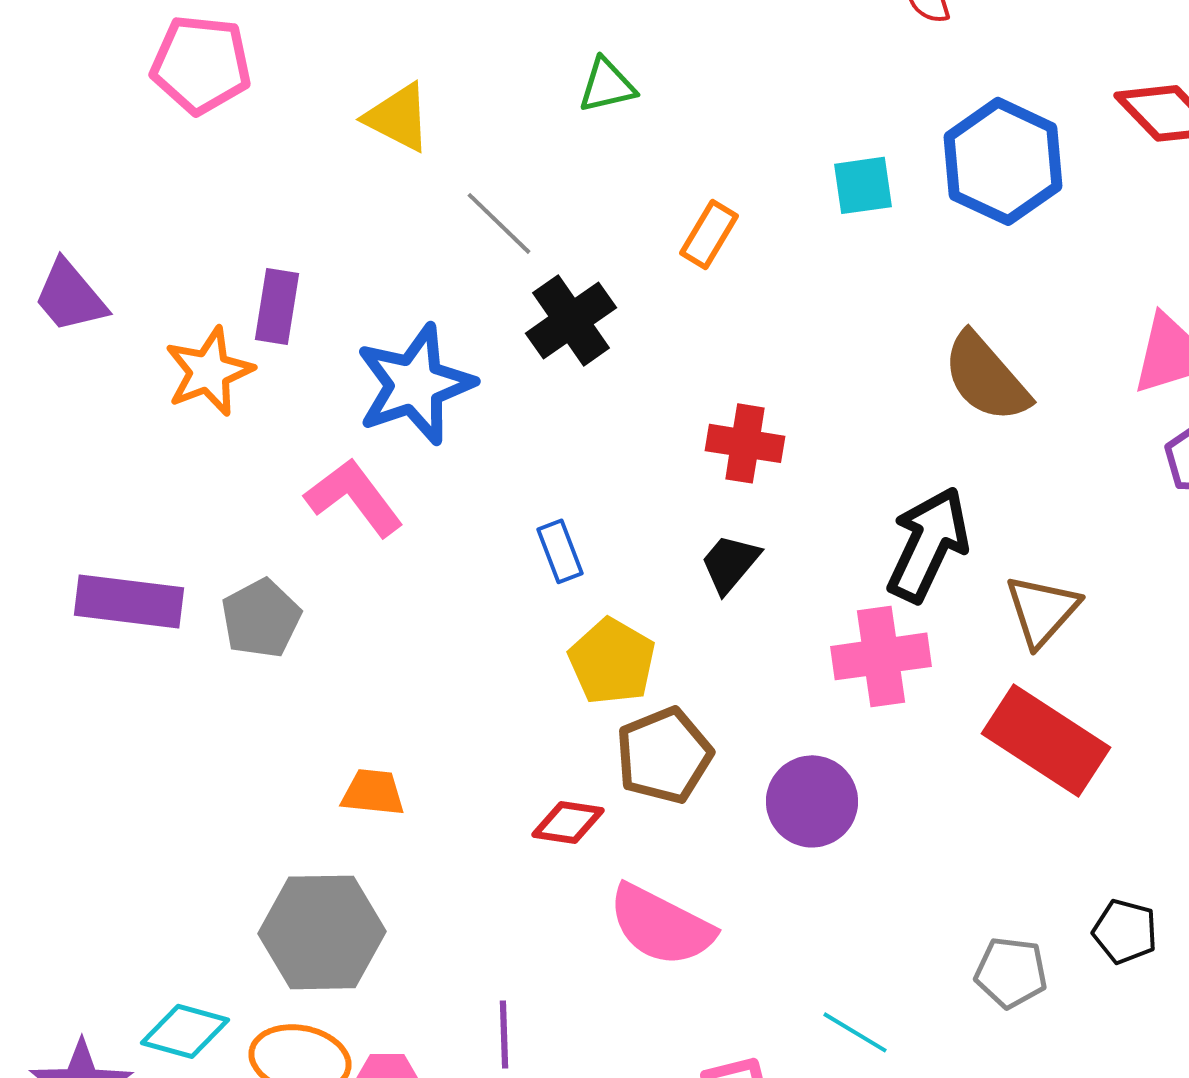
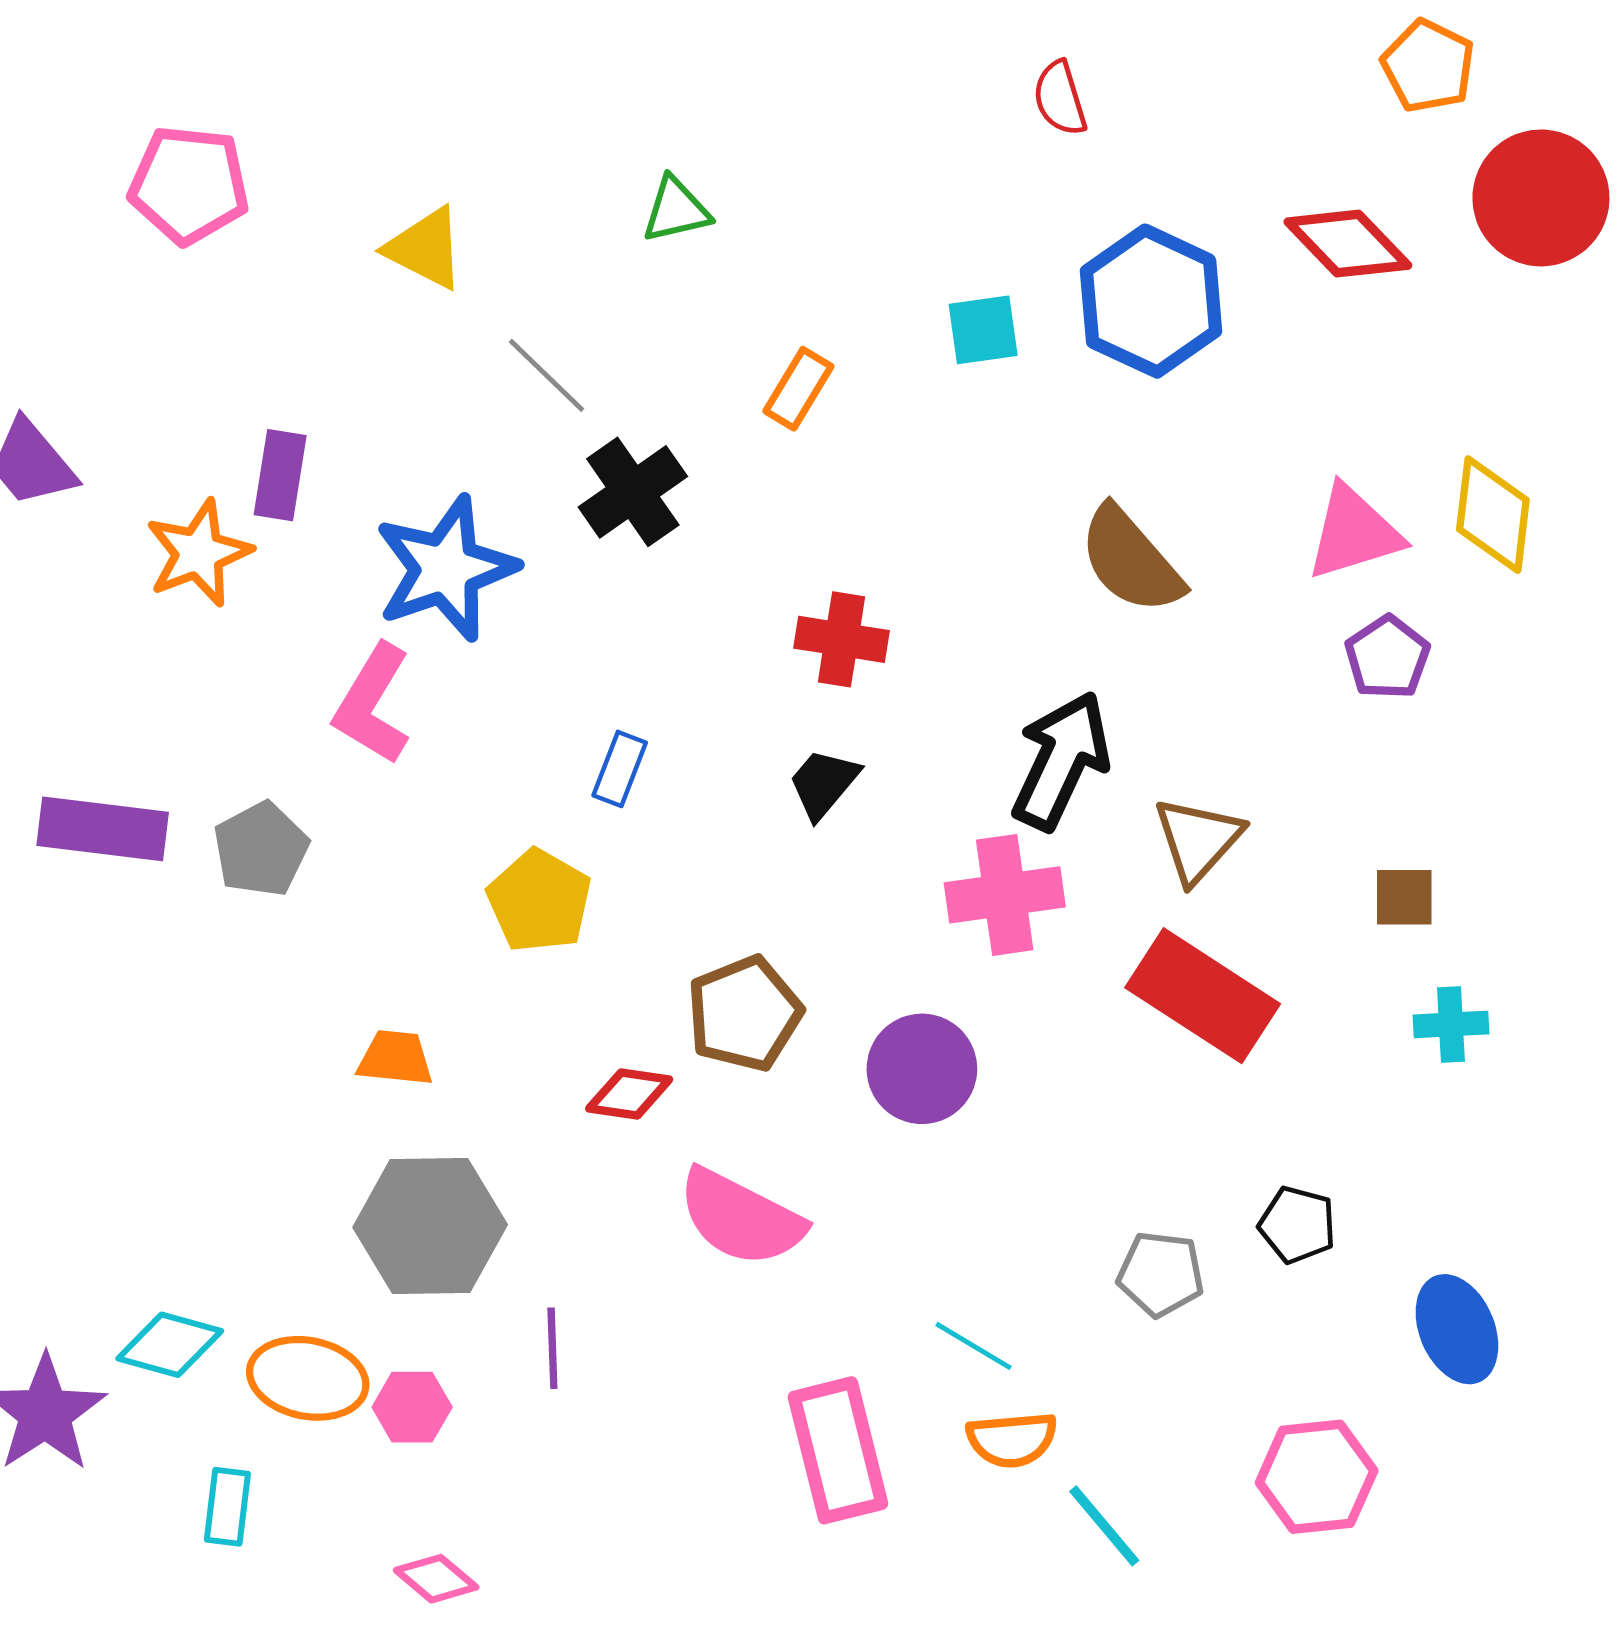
pink L-shape: (354, 497) -> (373, 704), turned -112
blue rectangle: (560, 551) -> (620, 769), turned 42
yellow pentagon: (612, 661) -> (539, 901), moved
gray hexagon: (322, 932) -> (430, 1226), moved

